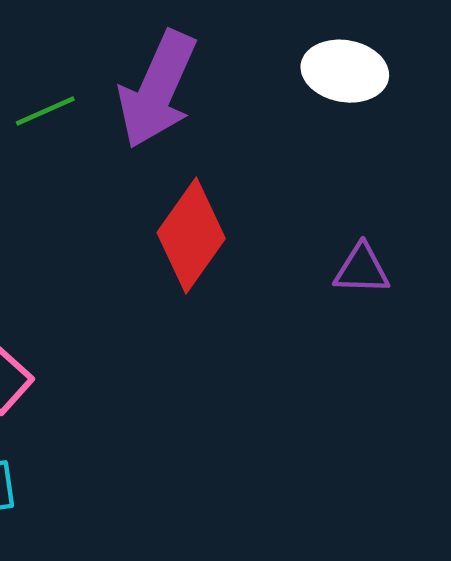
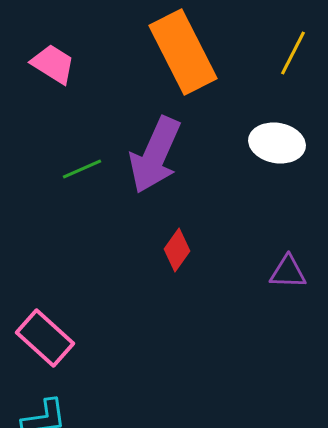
red diamond: (191, 235) -> (177, 250), size x0.6

